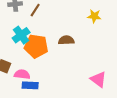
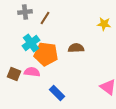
pink semicircle: (22, 74) -> (32, 72), moved
blue rectangle: (30, 85) -> (57, 93), moved, turned 42

